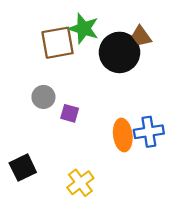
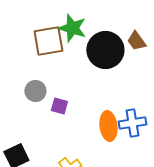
brown trapezoid: (141, 36) -> (136, 41), moved

